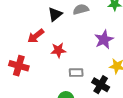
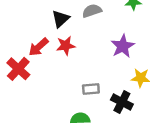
red star: (58, 50) -> (66, 46), moved
red cross: (19, 66) -> (18, 69), moved, turned 30

